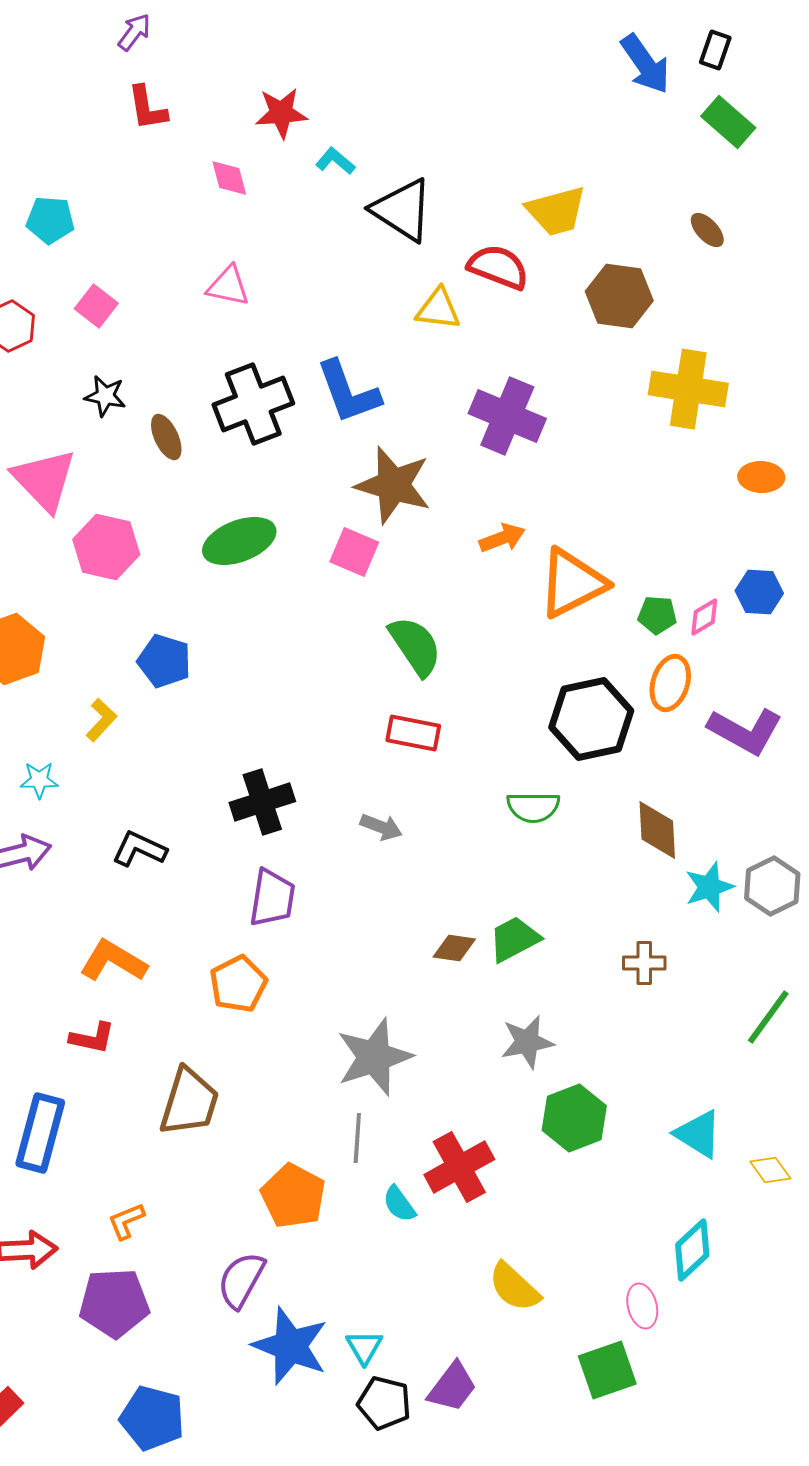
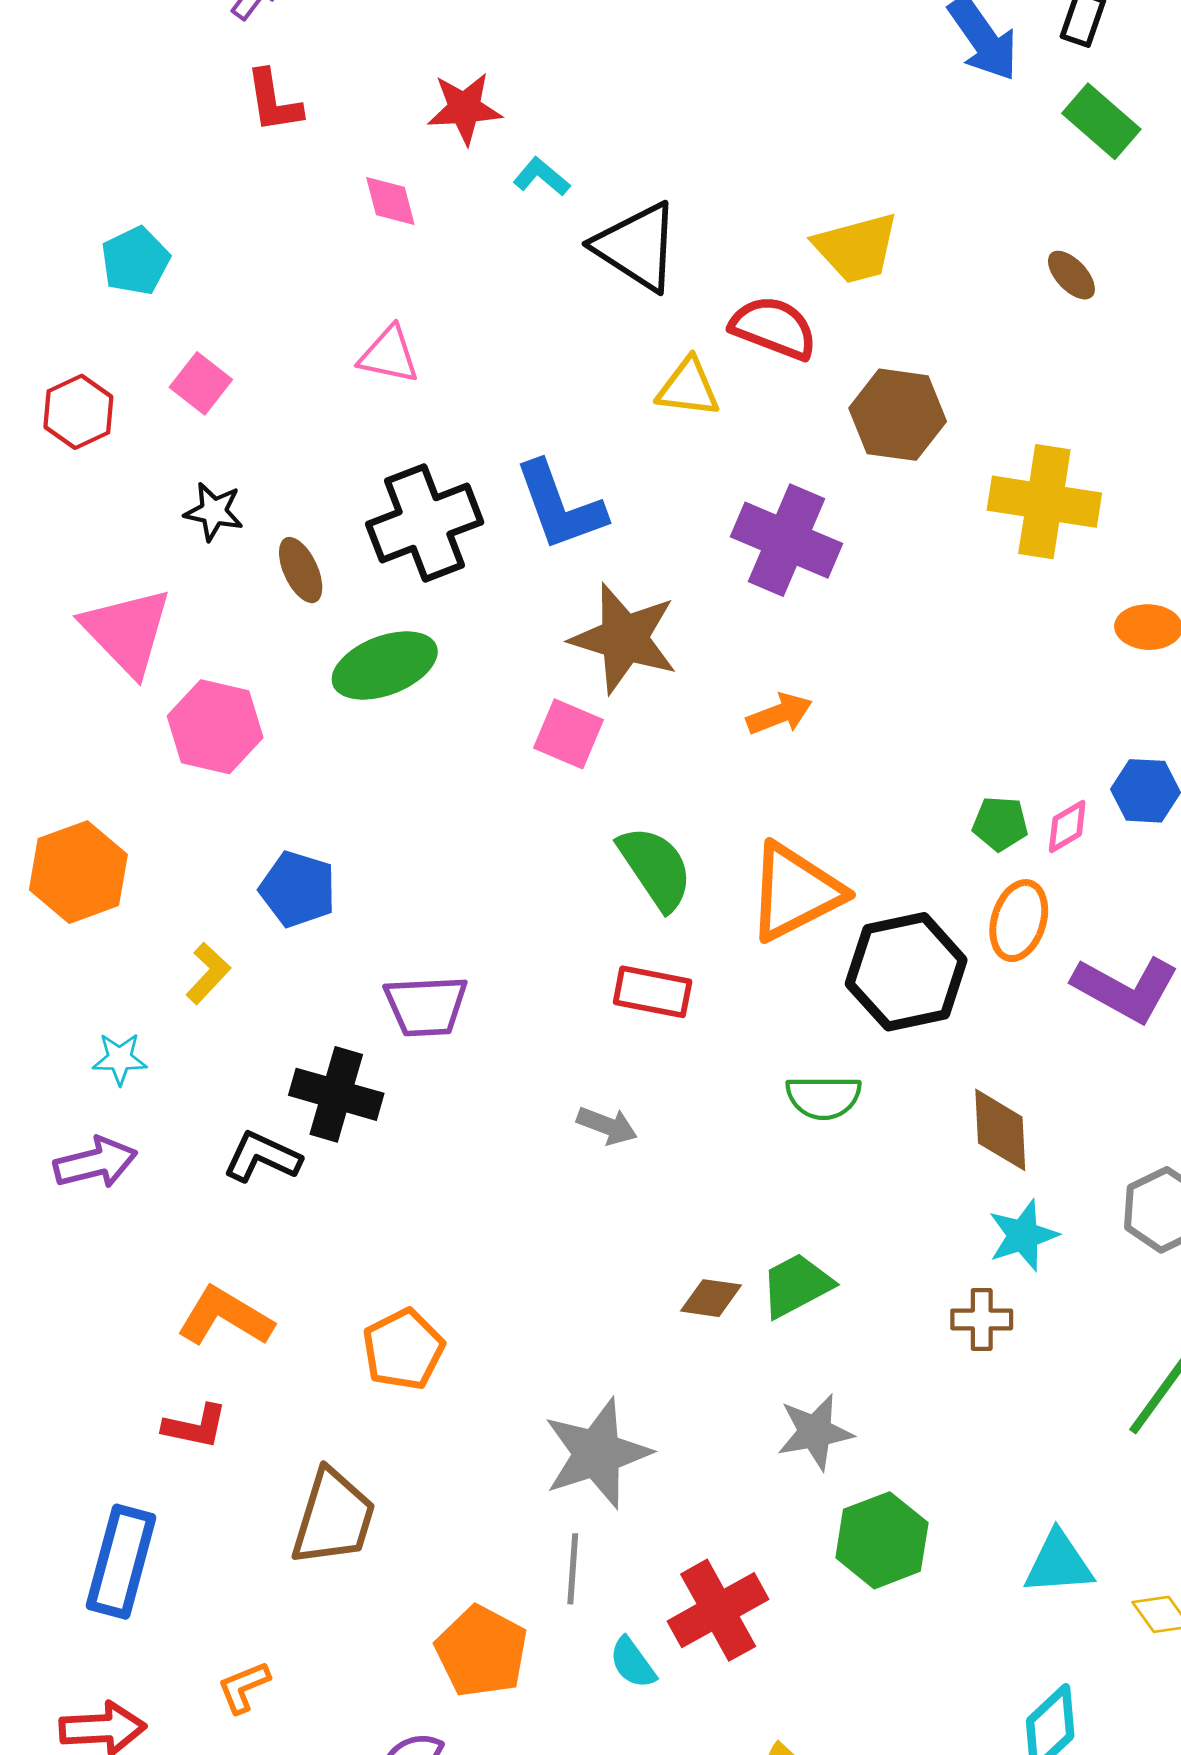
cyan pentagon: (50, 220) -> (135, 261), turned -30
brown hexagon: (619, 296) -> (898, 415), moved
green ellipse: (239, 541) -> (385, 665), moved
orange triangle: (572, 583) -> (795, 892), moved
black cross: (262, 802) -> (336, 1094), moved, turned 34
cyan star: (709, 887) -> (1023, 1235), moved
purple trapezoid: (272, 898) -> (426, 1006), moved, turned 78
cyan triangle: (698, 1134) -> (1059, 1563), turned -36

